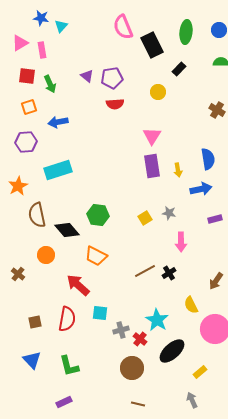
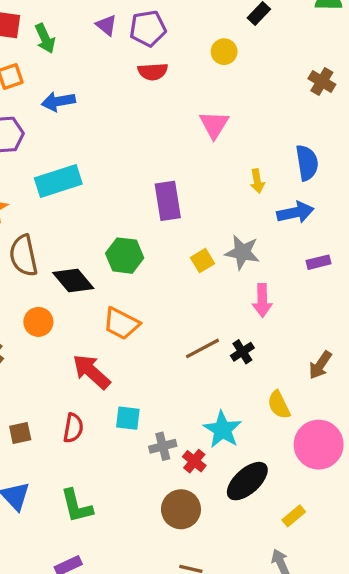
purple rectangle: (152, 166) -> (168, 201), moved
gray star: (169, 213) -> (242, 252), size x1.5
red semicircle: (67, 319) -> (73, 428), size x0.7

